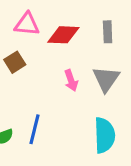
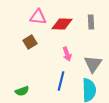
gray triangle: (106, 79) -> (93, 64), moved
blue line: (35, 129) -> (61, 81), moved

